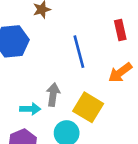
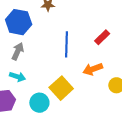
red rectangle: (120, 30) -> (102, 37), turned 42
gray arrow: (53, 95) -> (18, 51), moved

